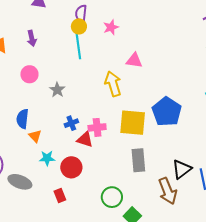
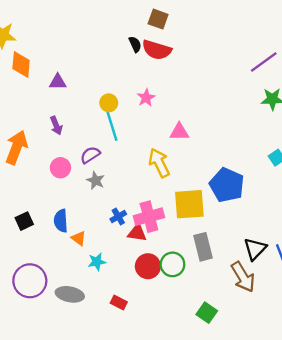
purple semicircle: (81, 14) -> (90, 155), moved, turned 60
pink cross: (97, 127) -> (149, 217), size x1.4
red circle: (71, 167) -> (148, 266), moved
red rectangle: (60, 195) -> (119, 303), turned -32
green circle: (112, 197) -> (172, 264), moved

